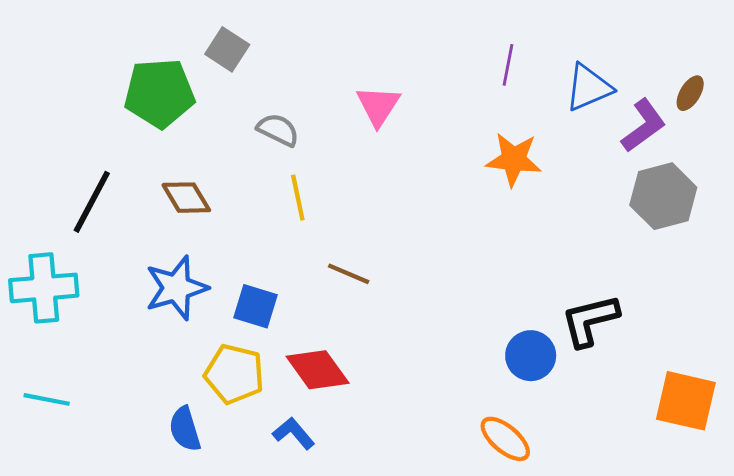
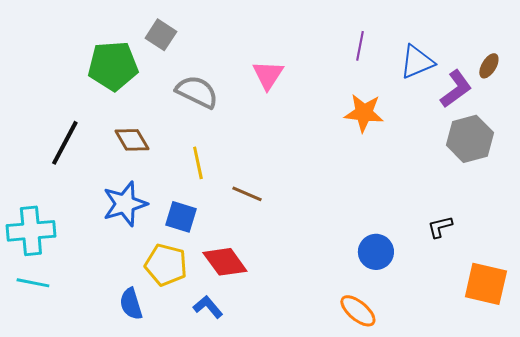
gray semicircle: (278, 130) -> (197, 92), size x1.4
yellow line: (298, 198) -> (198, 163), moved
cyan cross: (44, 288) -> (31, 231), moved
black L-shape: (590, 320) -> (440, 227), moved, size x0.6

